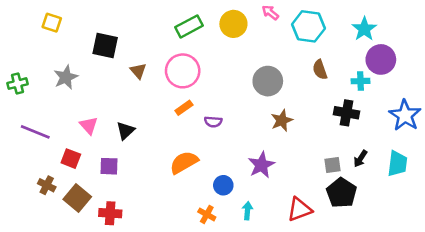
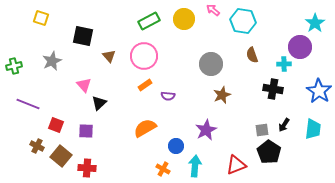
cyan star: (364, 29) -> (315, 23), moved
pink triangle: (89, 126) -> (84, 85), moved
cyan arrow: (247, 211) -> (195, 166), size x1.5

